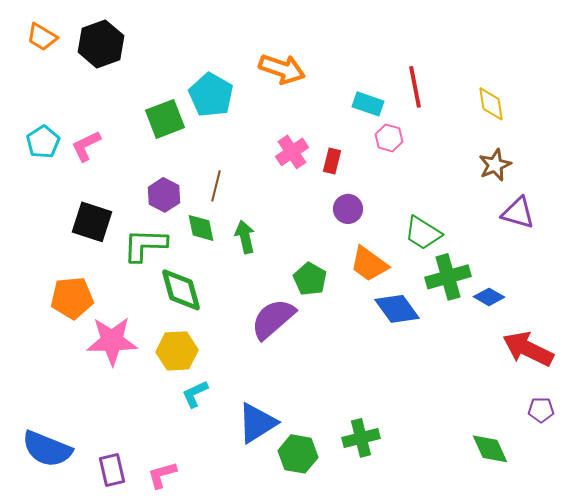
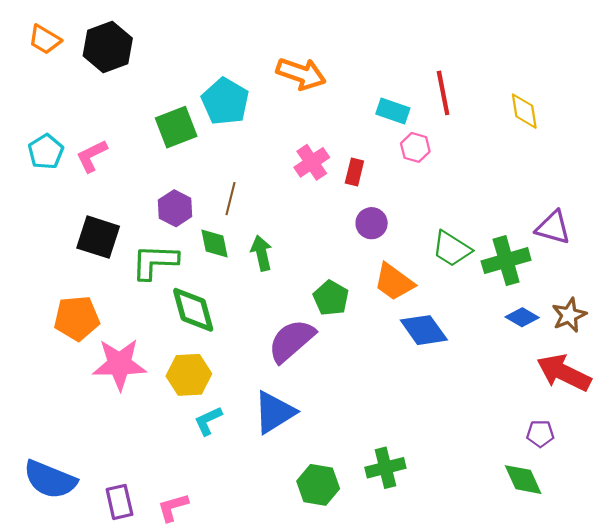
brown star: (495, 165) -> (569, 315), moved
green cross: (448, 277) -> (506, 261), moved
purple pentagon: (541, 410) -> (540, 434), moved
blue triangle: (257, 423) -> (274, 412), moved

